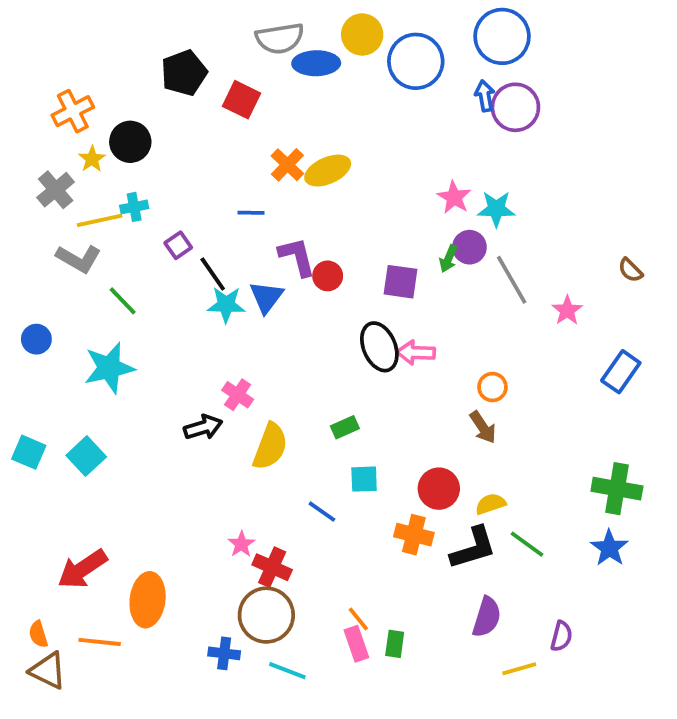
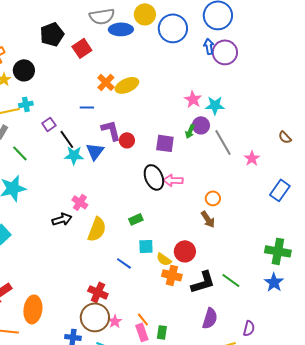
red square: (241, 100) -> (82, 48), turned 30
yellow semicircle: (491, 504) -> (164, 259), moved, turned -126
pink star: (241, 544) -> (115, 321), moved

